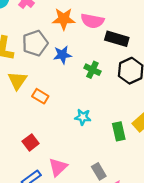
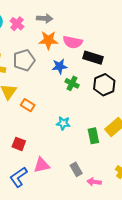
blue star: (62, 55) -> (60, 66), moved
red square: (31, 142) -> (19, 144), turned -32
pink triangle: (58, 167) -> (42, 165), turned 30

